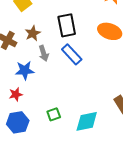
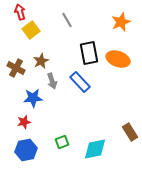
black rectangle: (67, 25) -> (89, 53), moved

